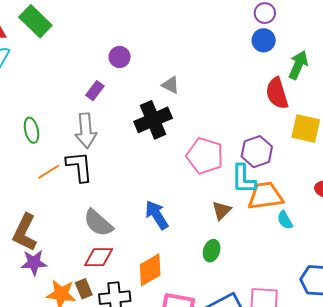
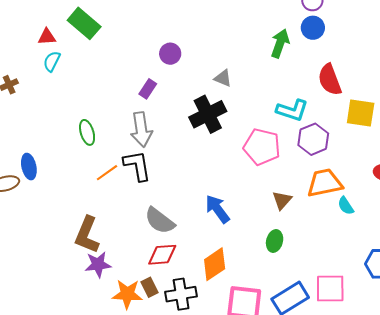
green arrow: (298, 65) -> (280, 43), moved
cyan L-shape: (244, 179) -> (292, 110), moved, turned -68

